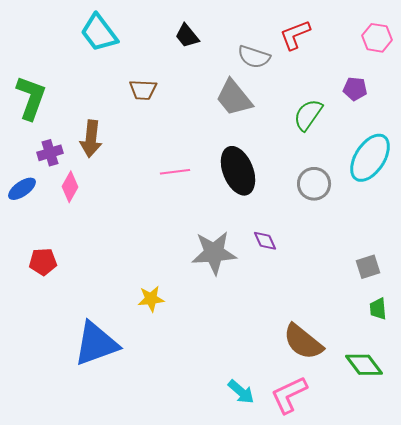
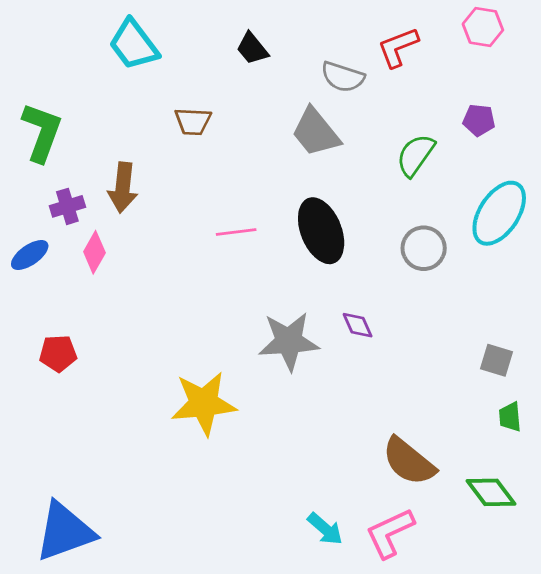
pink hexagon: (377, 38) -> (483, 27), moved
gray square: (368, 267) -> (496, 360), turned 35
yellow star: (151, 299) -> (204, 403), size x1.8
blue triangle: (96, 344) -> (65, 532), moved

